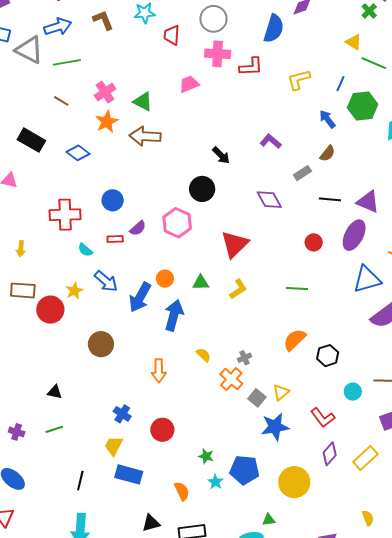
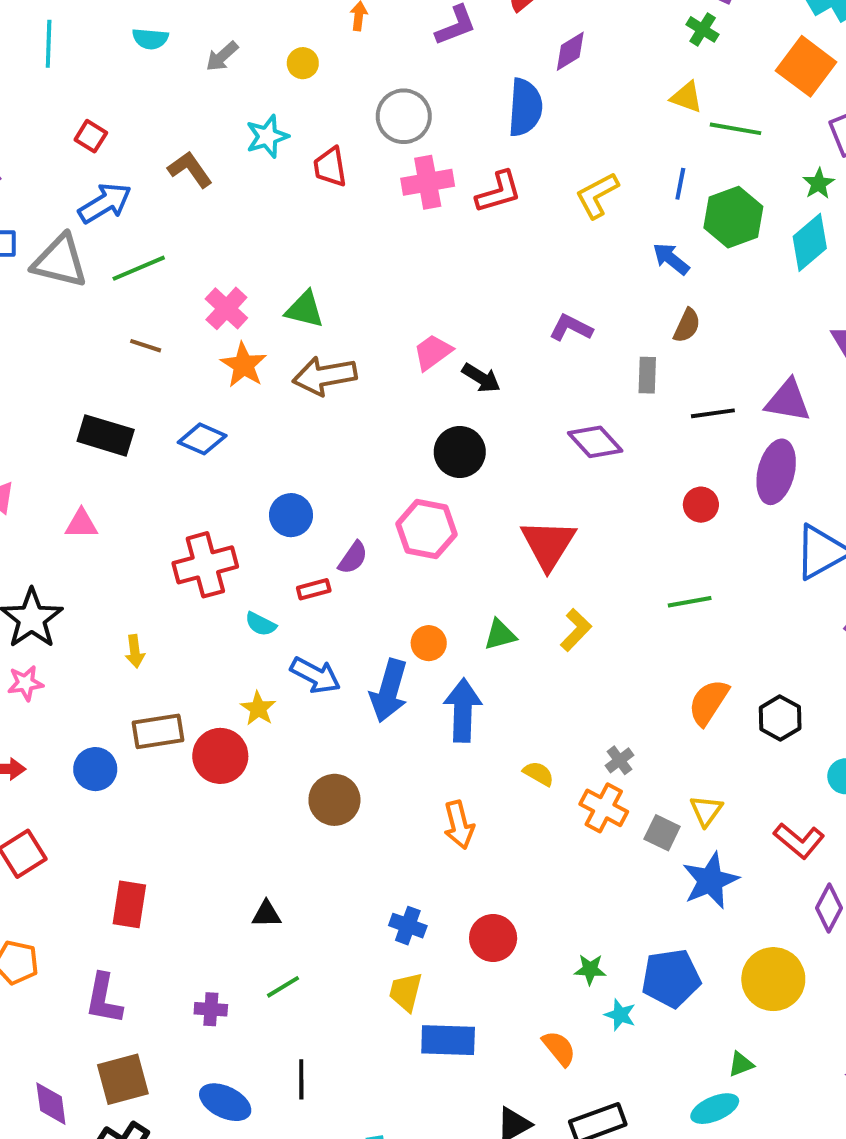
pink trapezoid: (189, 84) -> (433, 352), moved
gray rectangle: (302, 173) -> (647, 375), turned -42
black line: (80, 481) -> (301, 1079), moved

